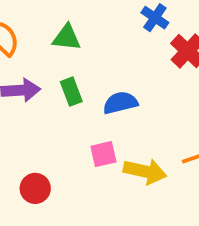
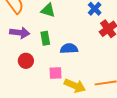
red circle: (35, 188) -> (26, 61), moved

